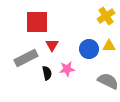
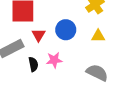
blue circle: (89, 49) -> (66, 30), moved

